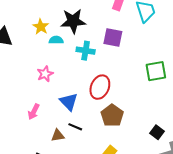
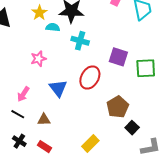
purple square: (113, 38) -> (118, 57), moved
brown pentagon: (112, 116) -> (118, 107), moved
black line: (75, 127) -> (18, 114), moved
black square: (157, 132) -> (132, 128), moved

